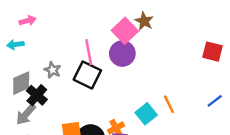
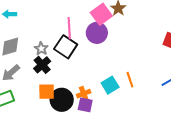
gray star: (53, 70) -> (41, 49), moved
black cross: (37, 95) -> (42, 65), moved

